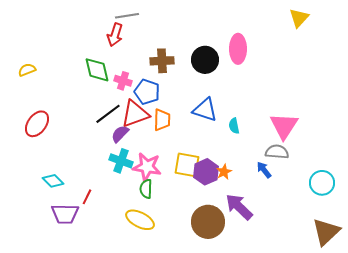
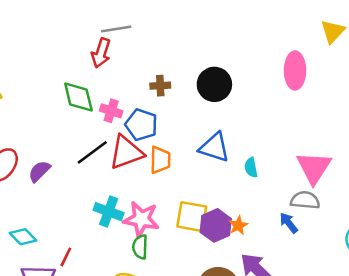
pink ellipse: (238, 49) -> (295, 71), moved
brown cross: (162, 61) -> (160, 86), size x0.7
purple semicircle: (120, 134) -> (39, 171), moved

